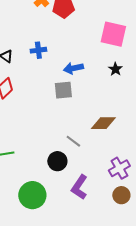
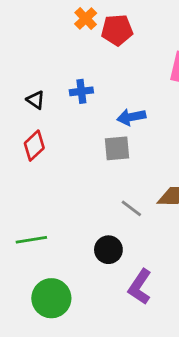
gray line: (73, 141) -> (131, 208), moved
green circle: (32, 195) -> (51, 298), moved

